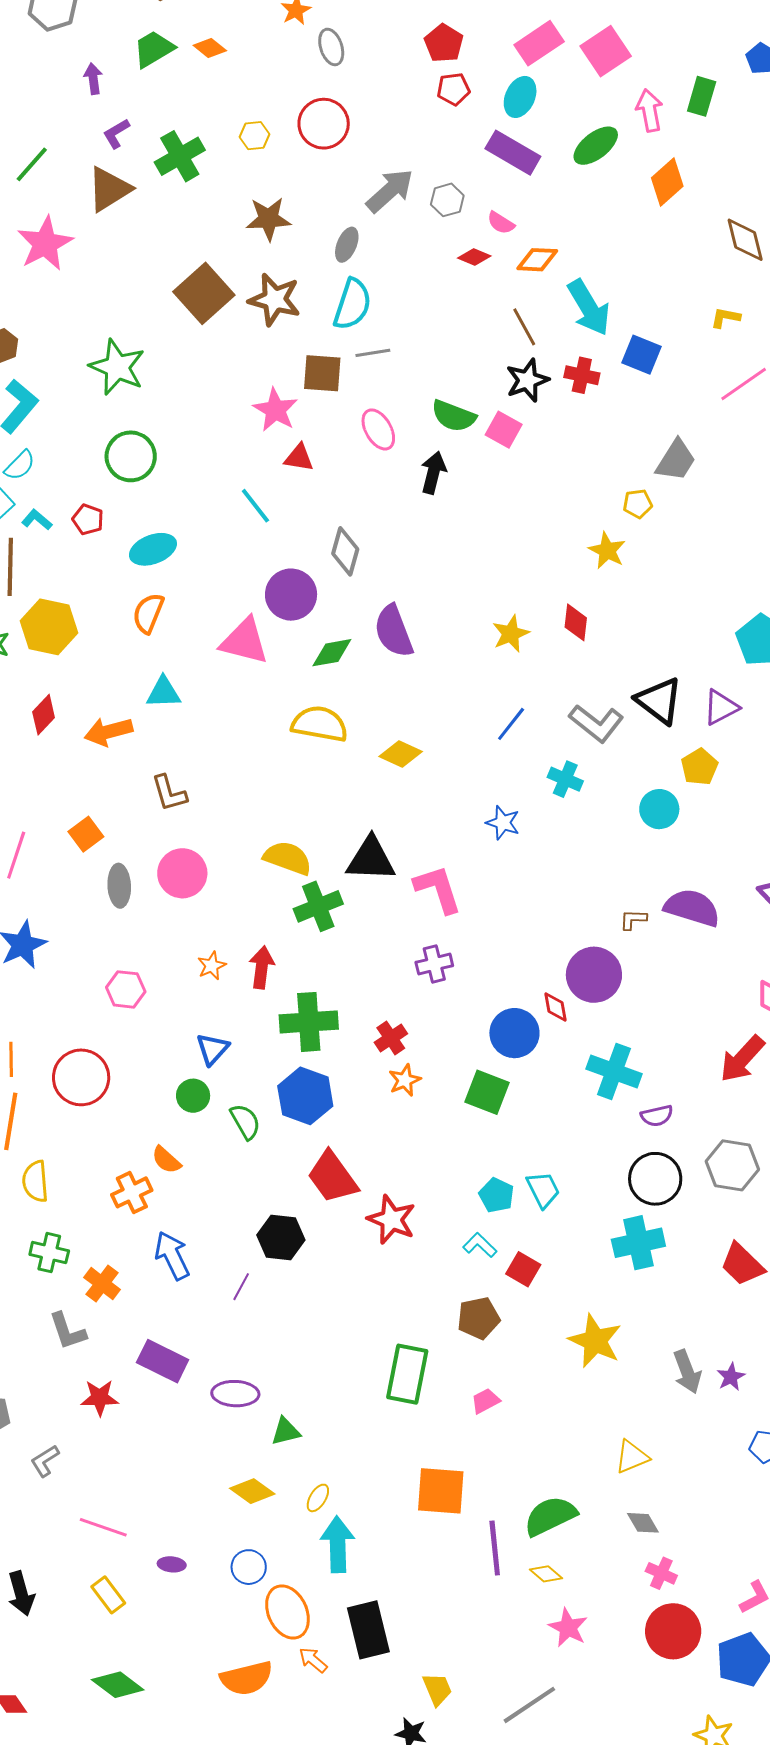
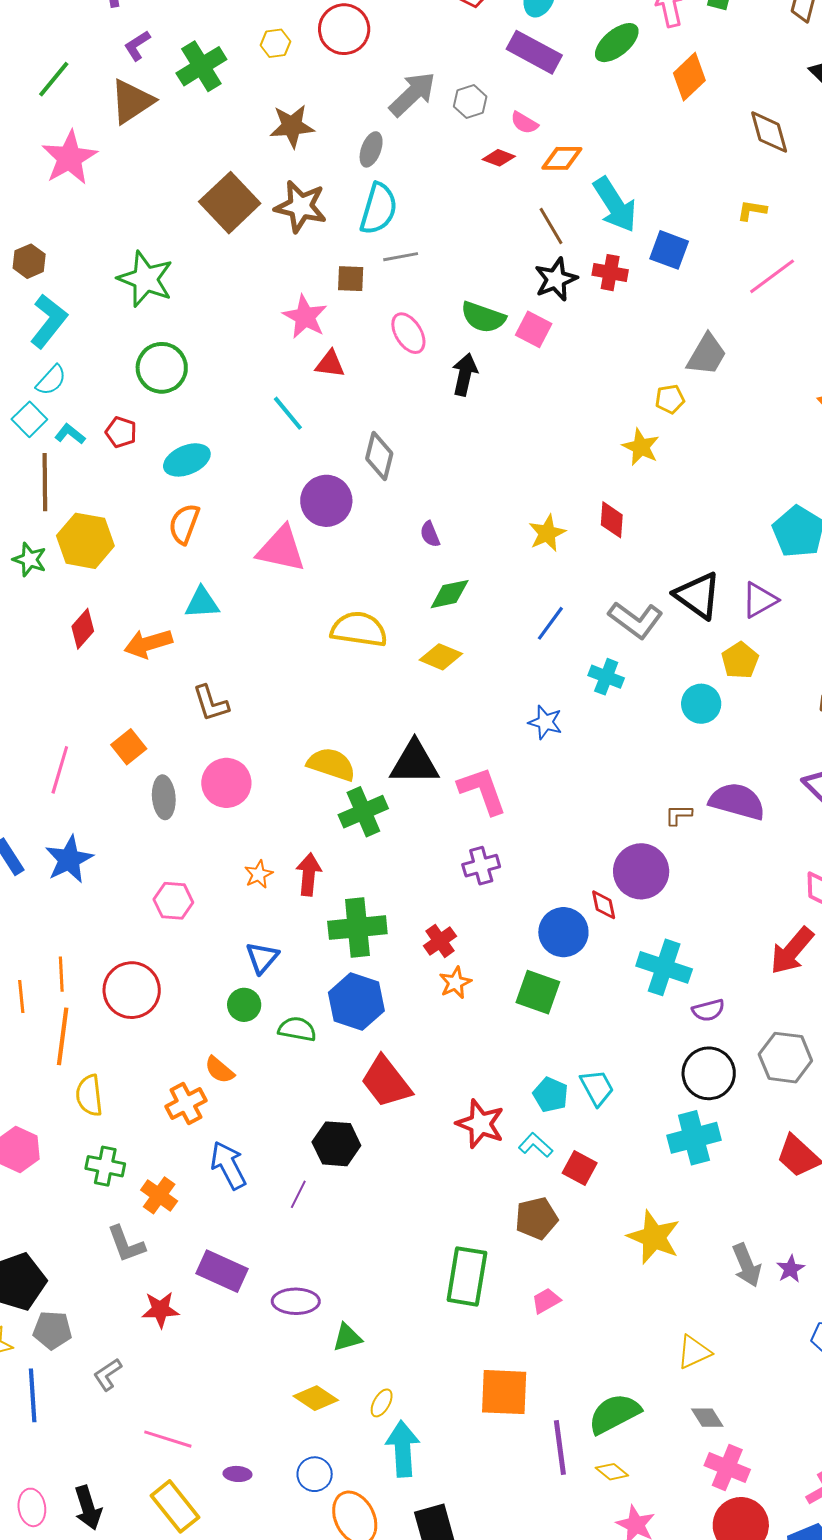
brown square: (322, 373) -> (351, 279), size x0.7
purple semicircle: (394, 631) -> (430, 534), size x0.5
green diamond: (332, 653) -> (450, 594), moved
green semicircle: (245, 1122) -> (297, 1029), turned -48
red star: (391, 1220) -> (480, 1124), moved
pink cross: (661, 1573) -> (727, 1467), size x1.4
yellow rectangle: (108, 1595) -> (175, 1506), size x1.4

